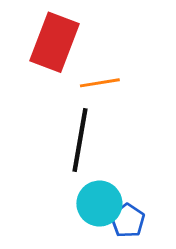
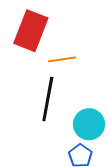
cyan circle: (99, 204) -> (89, 124), moved

